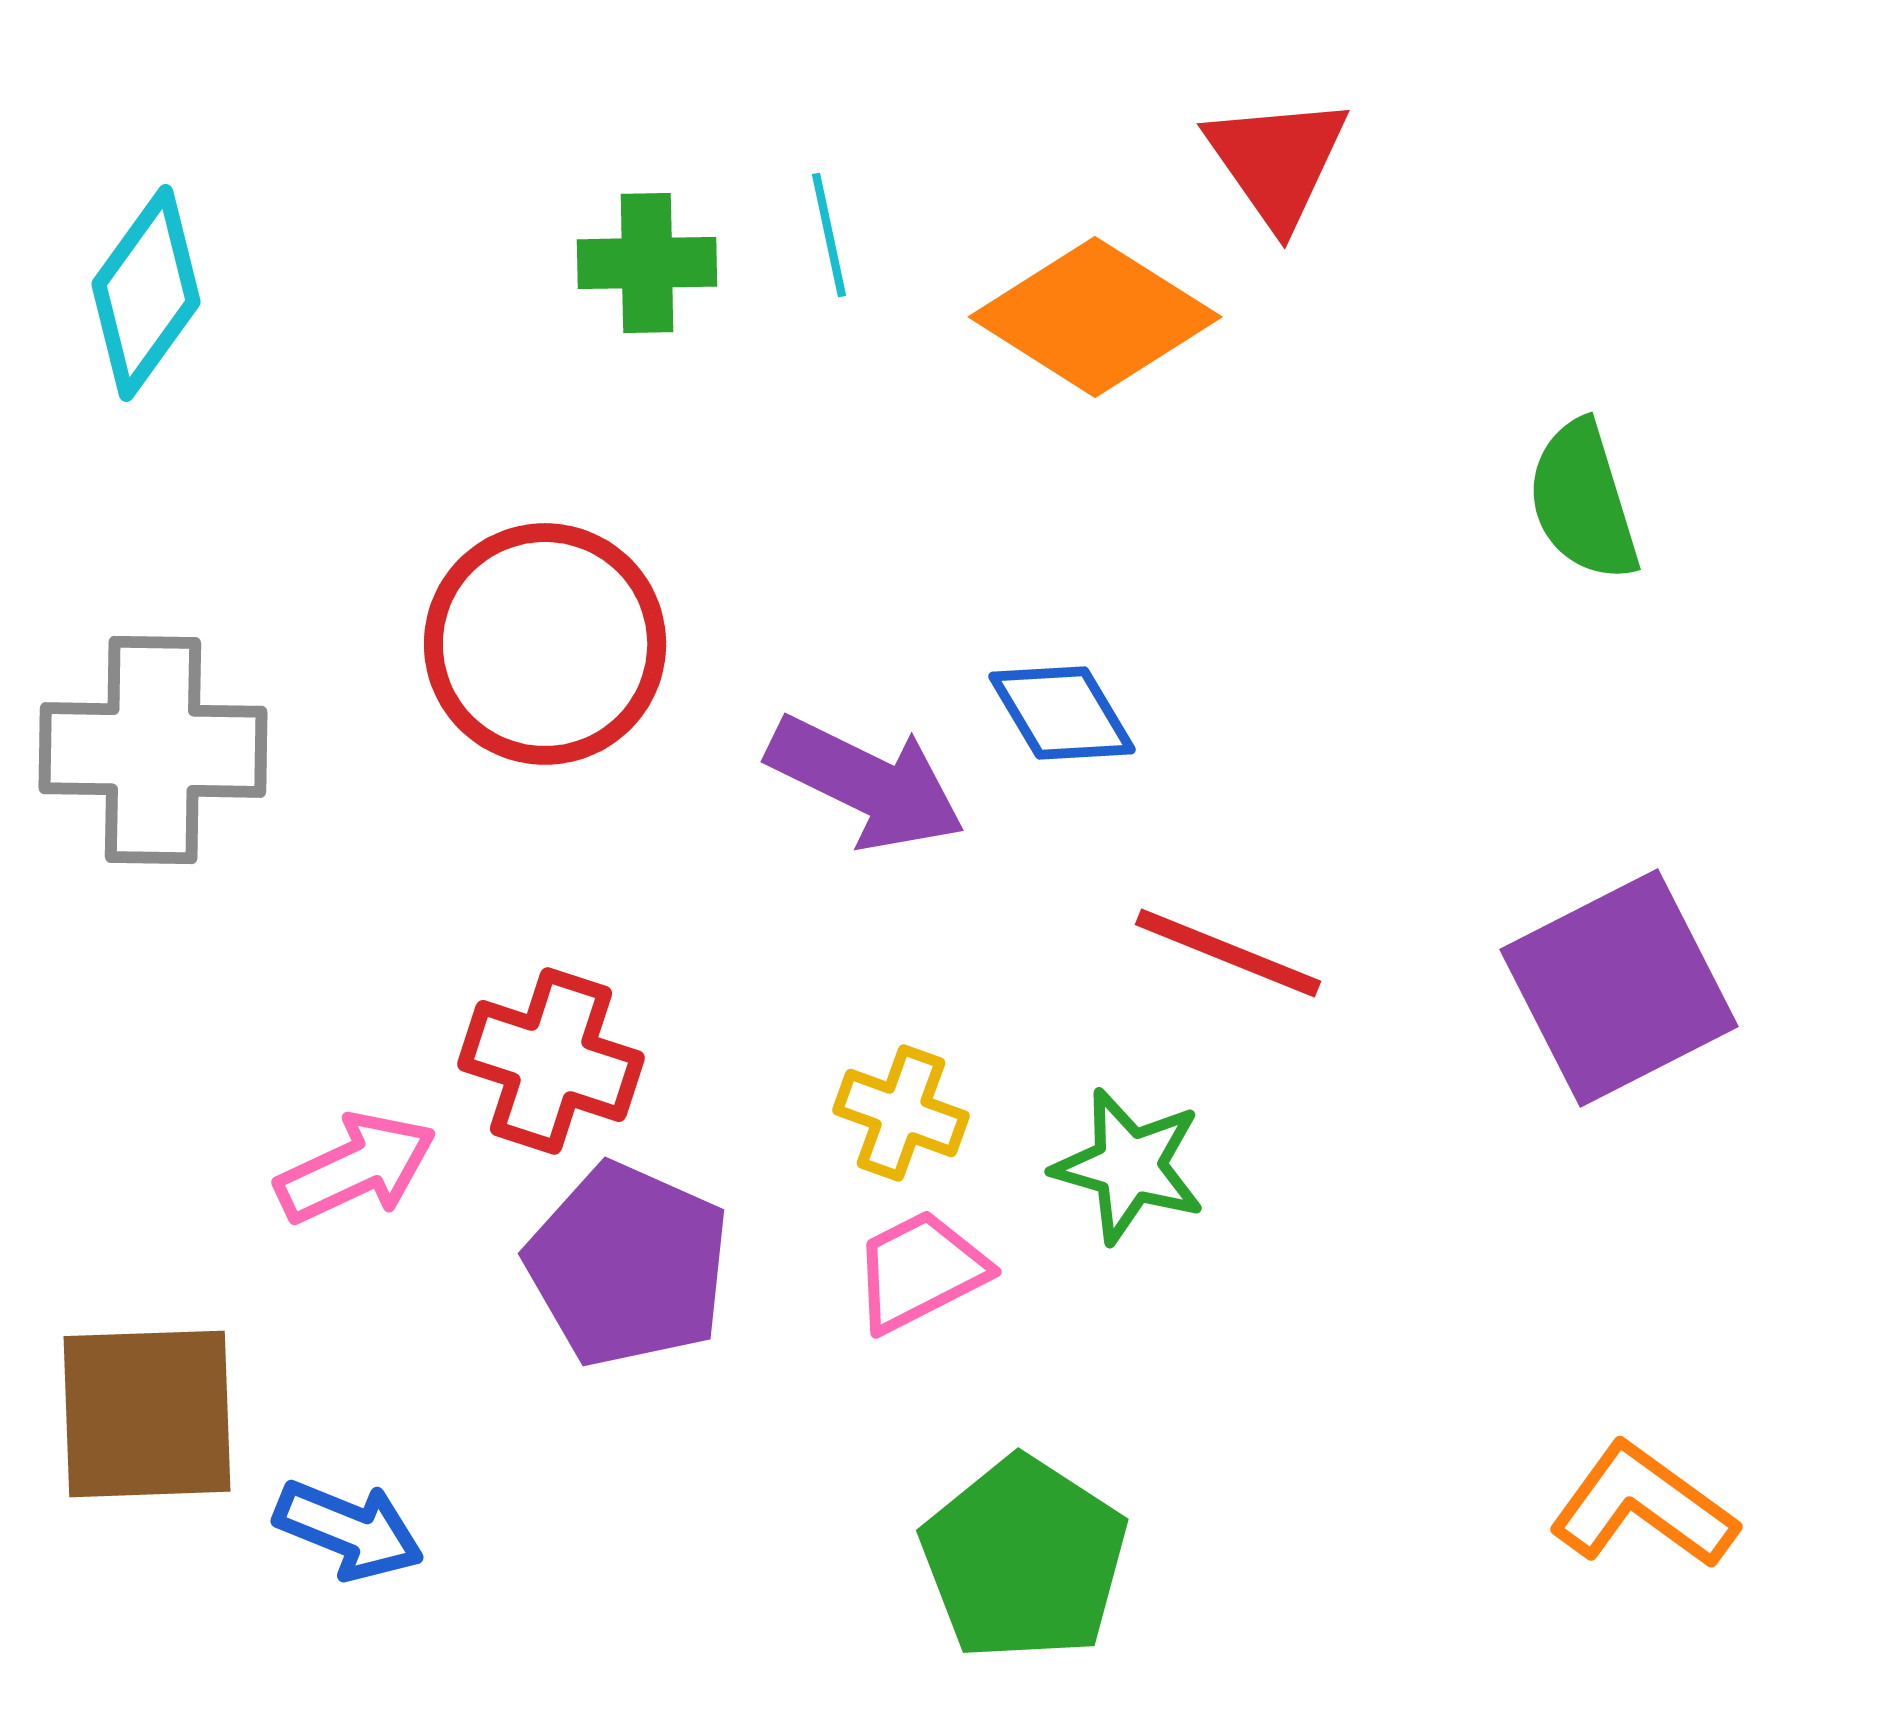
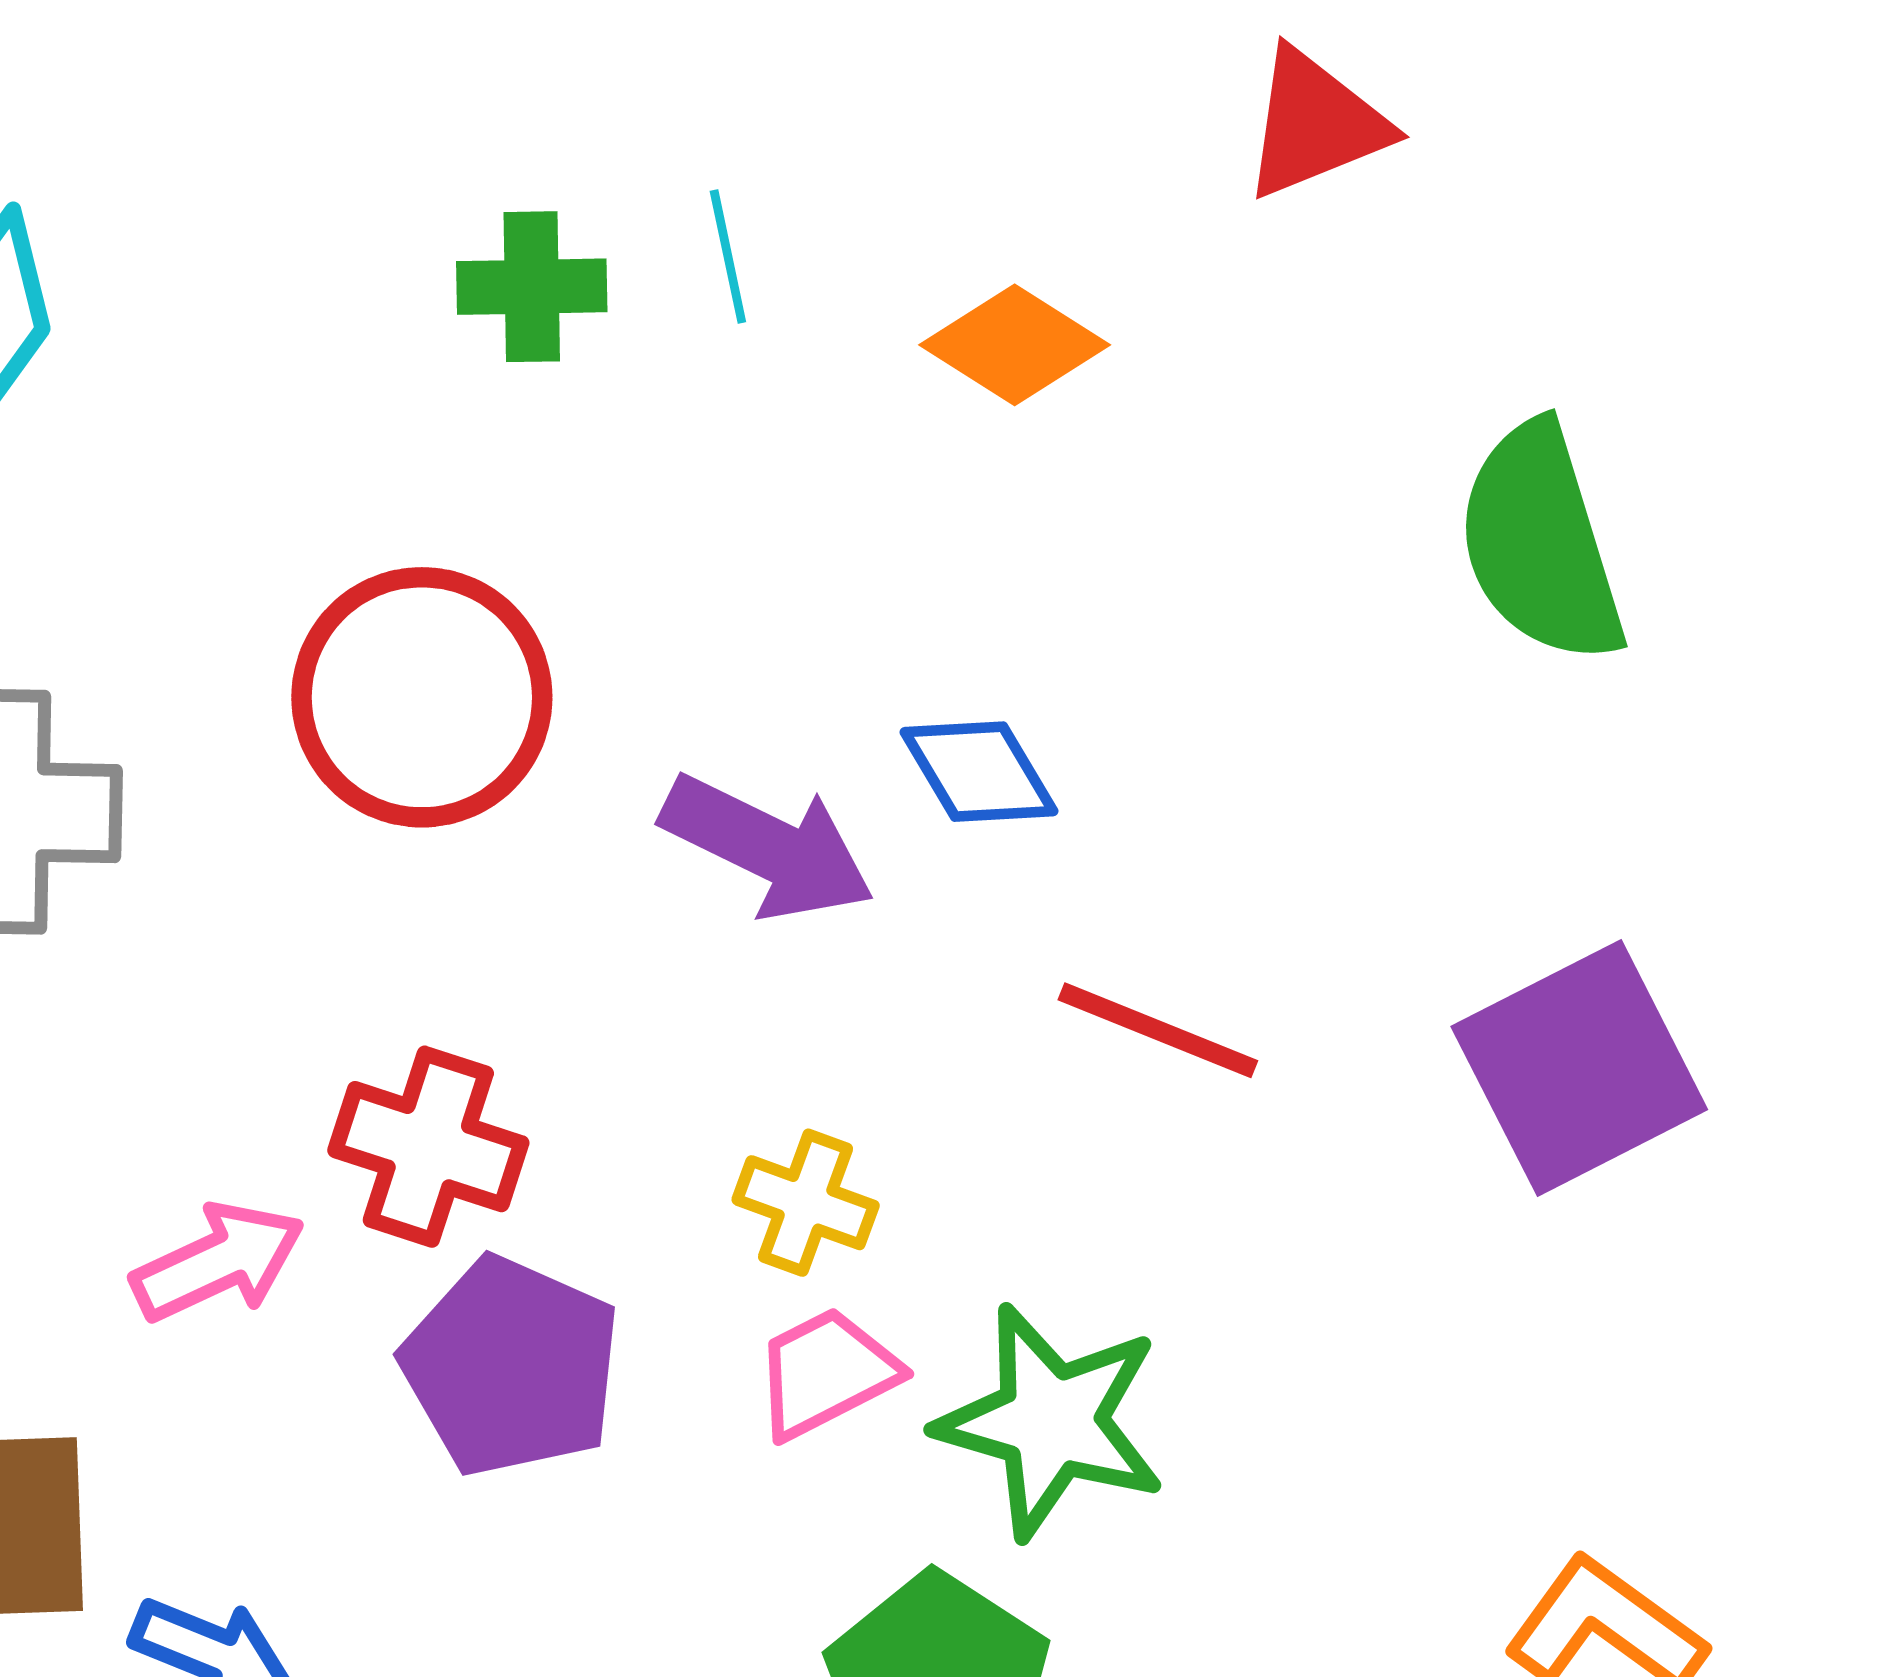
red triangle: (1277, 161) -> (1315, 124), moved, turned 43
orange diamond: (1095, 317) -> (1015, 345), size x0.7
green semicircle: (1583, 501) -> (1540, 543), size x1.4
green star: (1129, 1166) -> (1051, 1421), moved, size x1.4

